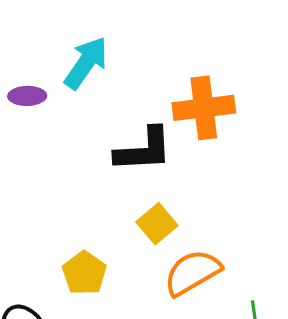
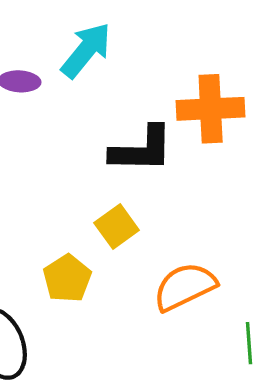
yellow square: (157, 224) -> (117, 226), moved

